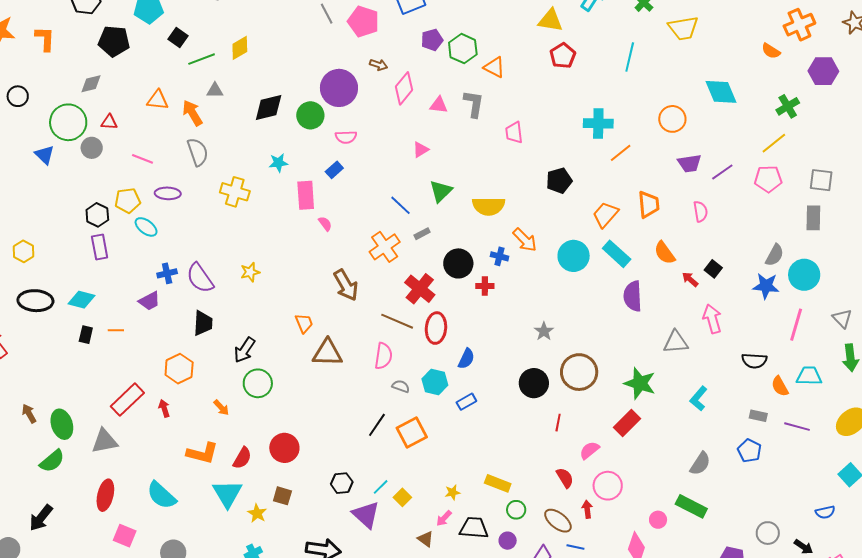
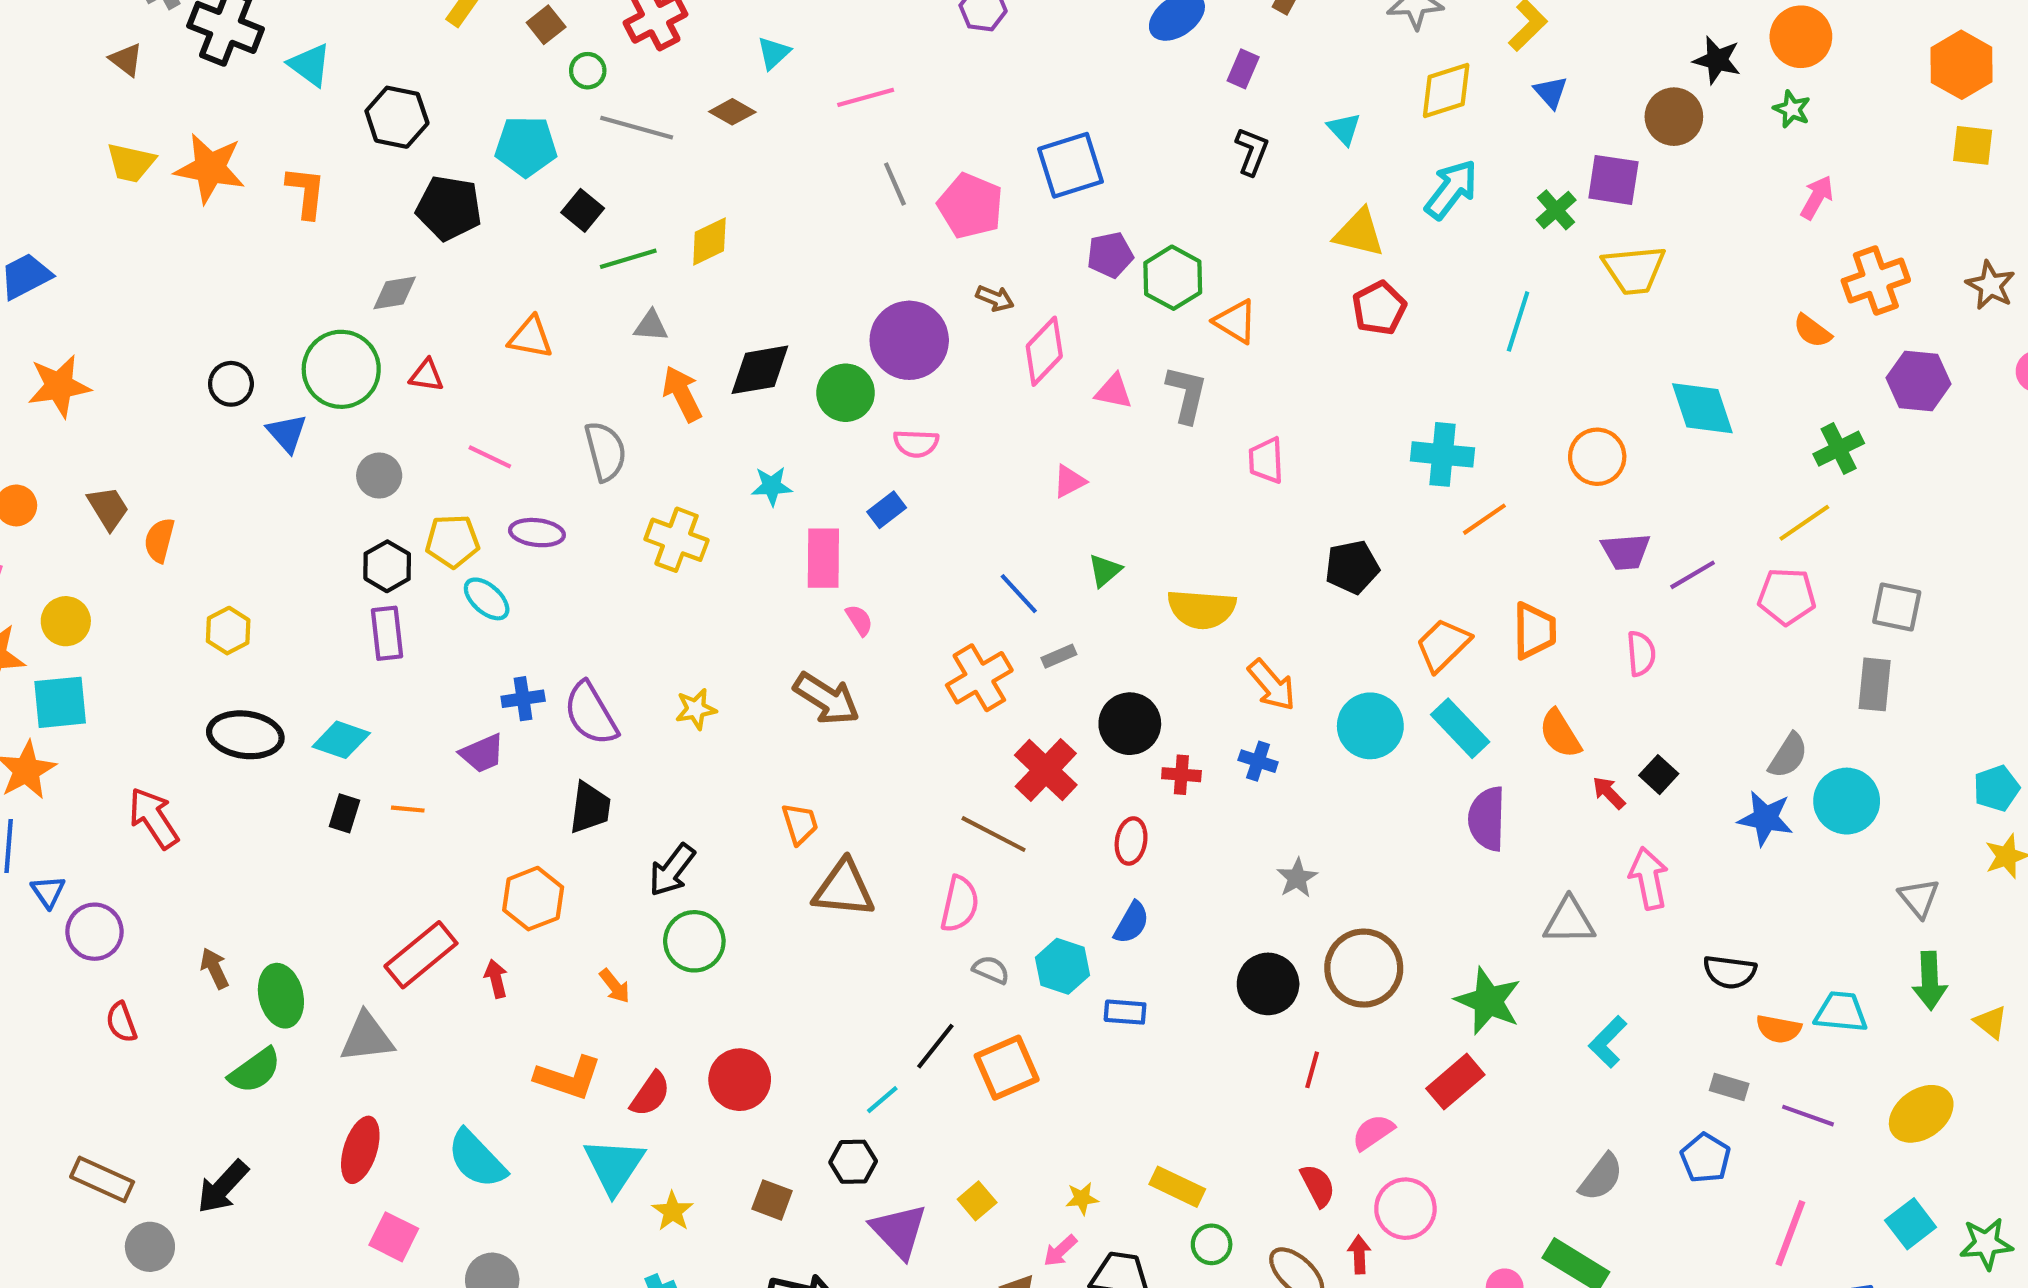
black circle: (18, 96) -> (231, 384), moved
orange arrow: (192, 113) -> (682, 394), moved
gray circle: (92, 148) -> (379, 476), moved
green triangle: (441, 191) -> (1105, 571), size x0.7
blue cross: (499, 256) -> (1258, 761), moved
brown arrow: (346, 285) -> (827, 699), moved, turned -32
pink line: (796, 325) -> (1790, 1233), moved
red ellipse: (436, 328) -> (1131, 841), moved, size x0.7
orange semicircle: (780, 386) -> (1779, 1029), turned -55
blue rectangle: (466, 402) -> (1125, 1012), turned 30
cyan line: (381, 487) -> (882, 1100), moved
brown square: (282, 496) -> (772, 1200), moved

